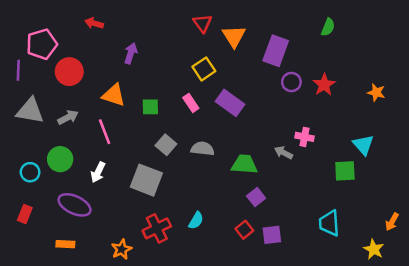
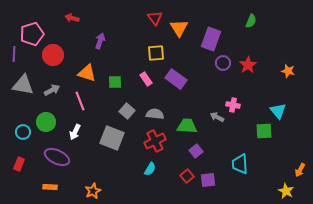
yellow square: (204, 69) -> (156, 53), turned 30
cyan trapezoid: (329, 223) -> (240, 164), moved
red cross: (157, 228) -> (155, 141), moved

